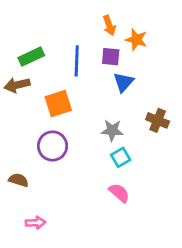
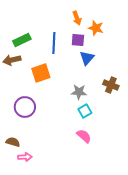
purple circle: (53, 146) -> (25, 107), moved
brown semicircle: (18, 180) -> (13, 142), moved

